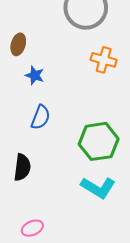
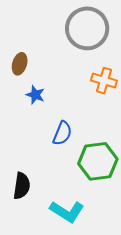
blue semicircle: (41, 117) -> (62, 133), moved
cyan L-shape: (98, 188) -> (67, 211), moved

